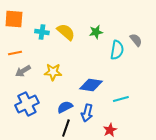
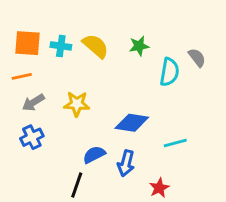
orange square: (14, 19) -> (28, 43), moved
blue cross: (27, 104) -> (32, 137), moved, size x0.7
black line: (66, 128) -> (77, 185), moved

